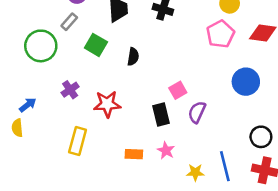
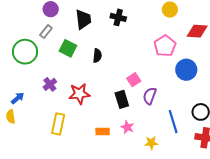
pink pentagon: (220, 34) -> (165, 46), moved
blue line: (225, 166) -> (173, 122), moved

